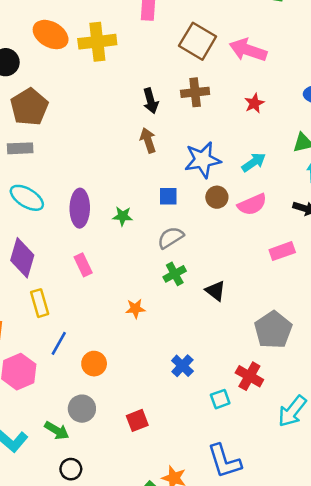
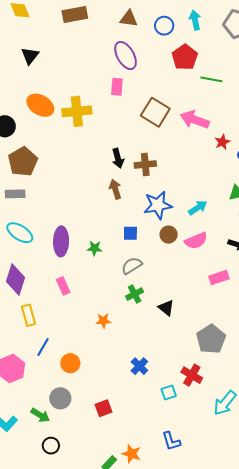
brown cross: (195, 92) -> (145, 164), moved
red star: (254, 103) -> (222, 142), moved
blue L-shape: (224, 461) -> (171, 441), size x0.7

